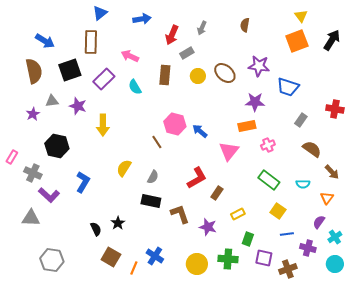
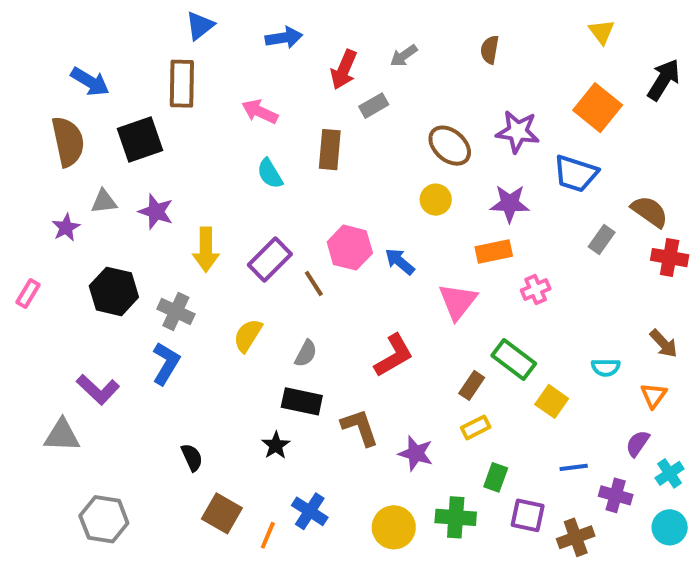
gray arrow: (202, 28) -> (404, 56), turned 32
orange square: (297, 41) -> (598, 108), moved, turned -30
yellow circle: (198, 76) -> (436, 200), moved
purple rectangle: (104, 79) -> (270, 260), moved
red cross: (335, 109) -> (670, 258), moved
brown semicircle: (312, 149) -> (650, 212), moved
pink rectangle: (12, 157) -> (28, 293), moved
gray cross: (33, 173) -> (176, 311), moved
green rectangle: (269, 180) -> (514, 359), moved
brown rectangle: (217, 193) -> (472, 385), moved
yellow square: (278, 211) -> (552, 401), moved
black star: (118, 223) -> (276, 445), moved

